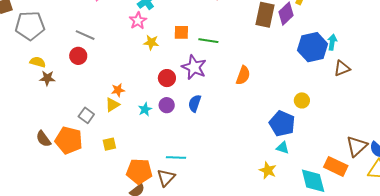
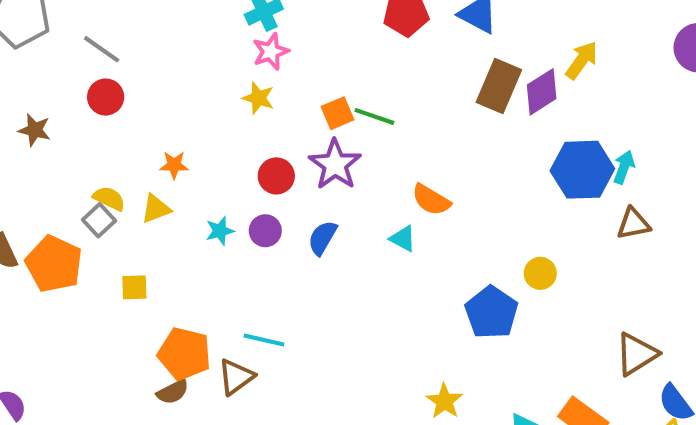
pink star: (138, 21) -> (271, 52), moved
orange square: (181, 32) -> (338, 113), moved, turned -35
gray line: (85, 35) -> (102, 49), moved
yellow semicircle: (38, 62) -> (109, 198), moved
orange semicircle: (243, 75) -> (431, 200), turned 90
orange star: (118, 90) -> (174, 165), moved
brown triangle: (357, 146) -> (636, 354), moved
cyan triangle: (283, 148) -> (403, 239), moved

